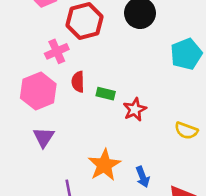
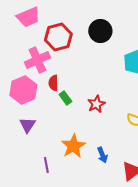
pink cross: (57, 51) -> (37, 60), size x1.4
green rectangle: (106, 94) -> (65, 98), moved, turned 40

